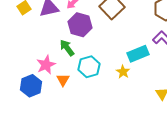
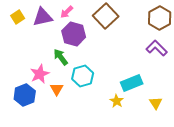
cyan rectangle: (138, 54) -> (132, 83), moved
yellow star: (123, 72) -> (117, 101), moved

